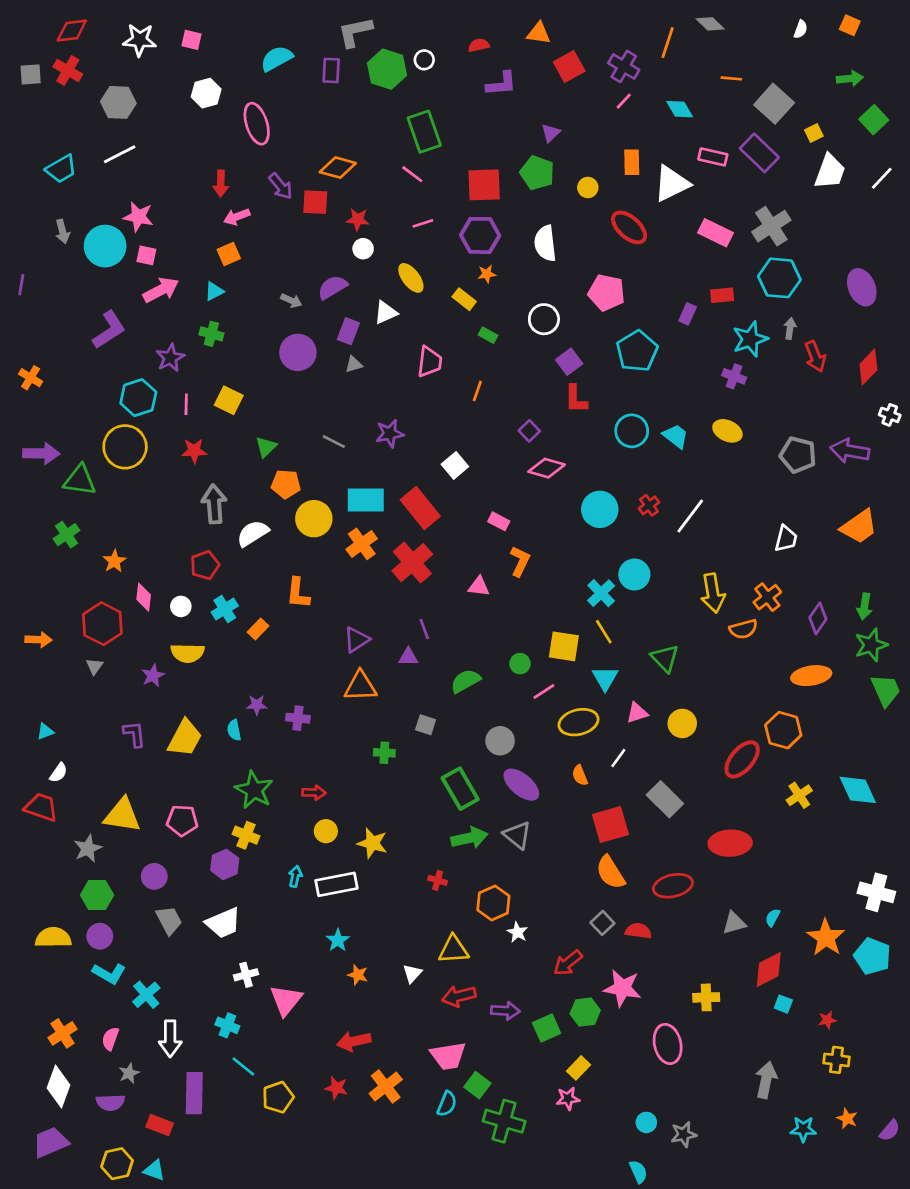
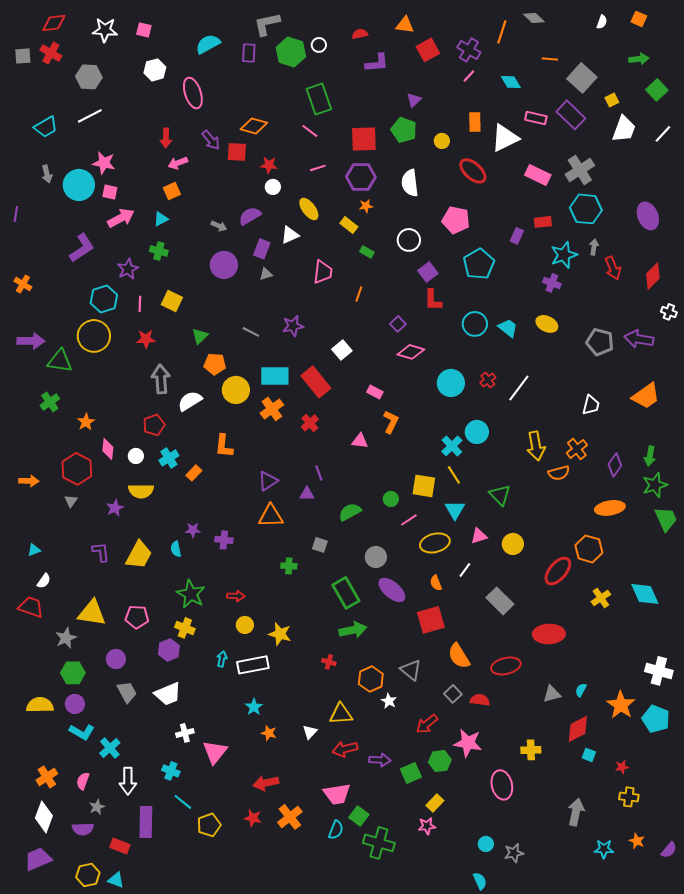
red cross: (412, 563) -> (310, 423), size x0.6
red square: (610, 825) -> (431, 620), moved
gray triangle: (517, 835) -> (411, 670), moved

